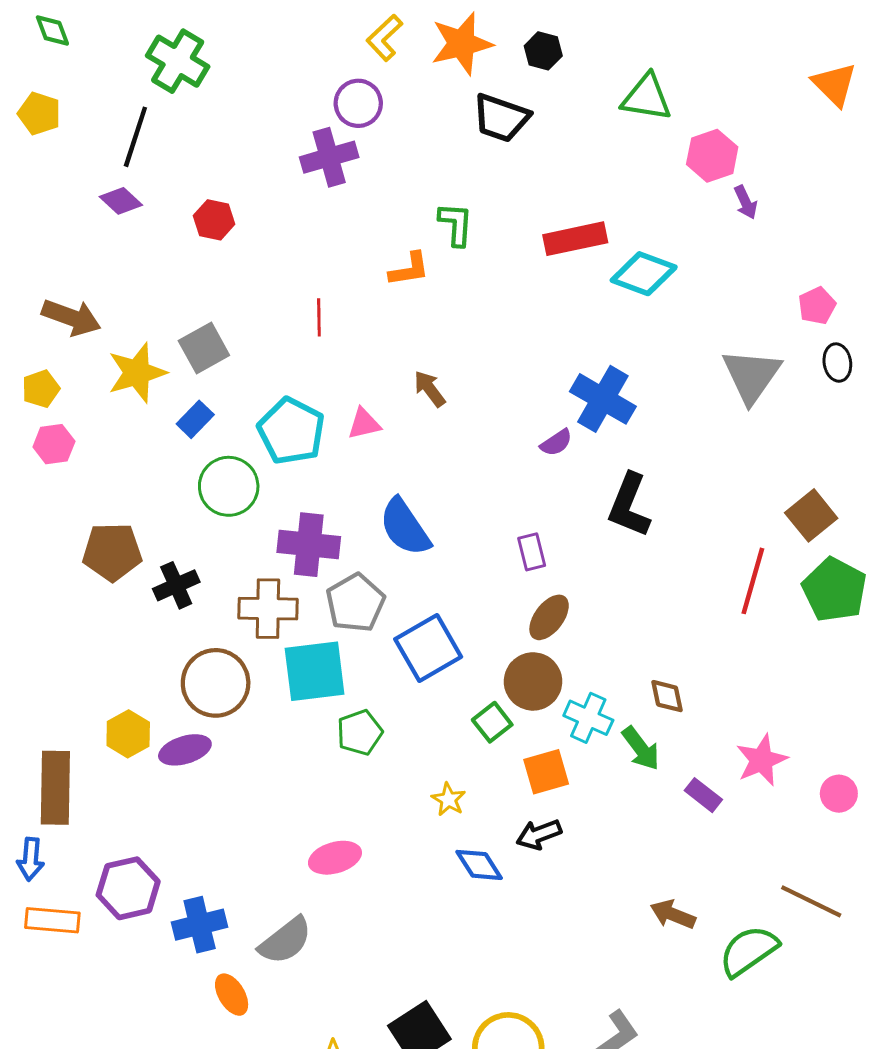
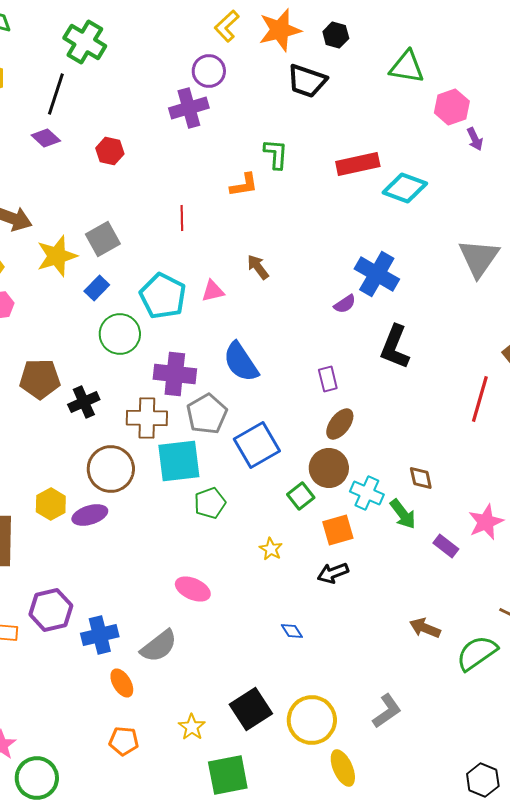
pink ellipse: (335, 858) -> (193, 589), turned 40
blue diamond: (479, 865) -> (292, 631), moved, size x0.7

